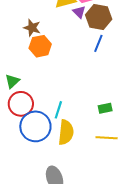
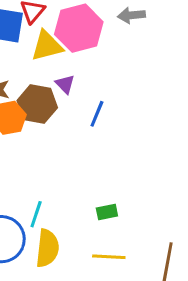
purple triangle: (79, 12) -> (65, 84), moved
brown hexagon: (99, 17) -> (37, 104), moved

